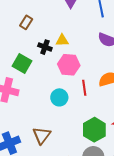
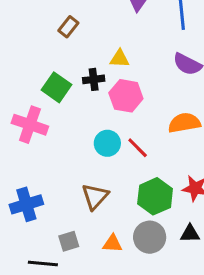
black cross: (45, 47) -> (94, 79), moved, turned -32
red line: (84, 88) -> (138, 148), moved, turned -42
brown triangle: (42, 135) -> (95, 196), moved

